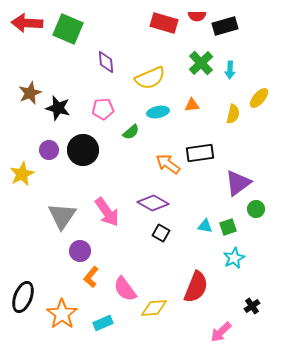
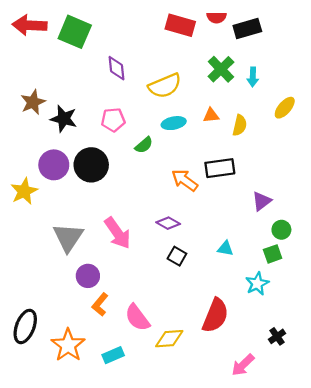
yellow semicircle: (233, 114) -> (240, 125), moved
purple circle: (49, 150) -> (54, 165), size x1.4
purple triangle: (238, 183) -> (262, 201), size x0.7
purple diamond: (153, 203) -> (168, 223), size x0.7
green square: (228, 227) -> (273, 254), moved

